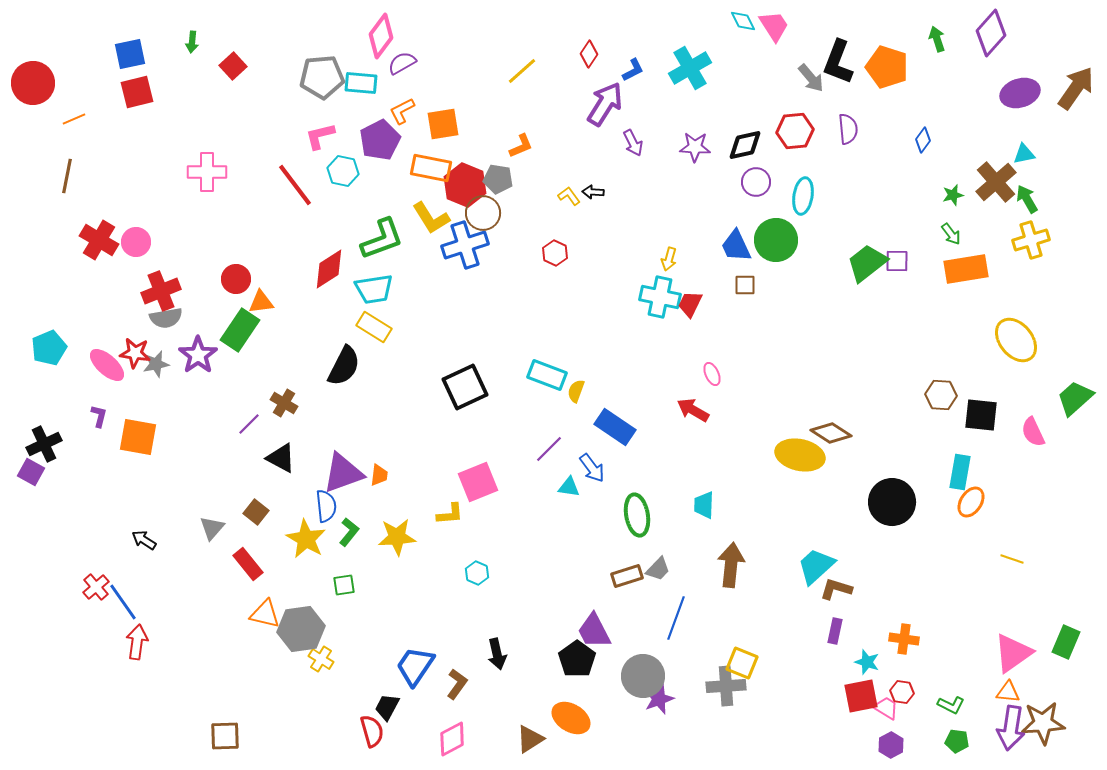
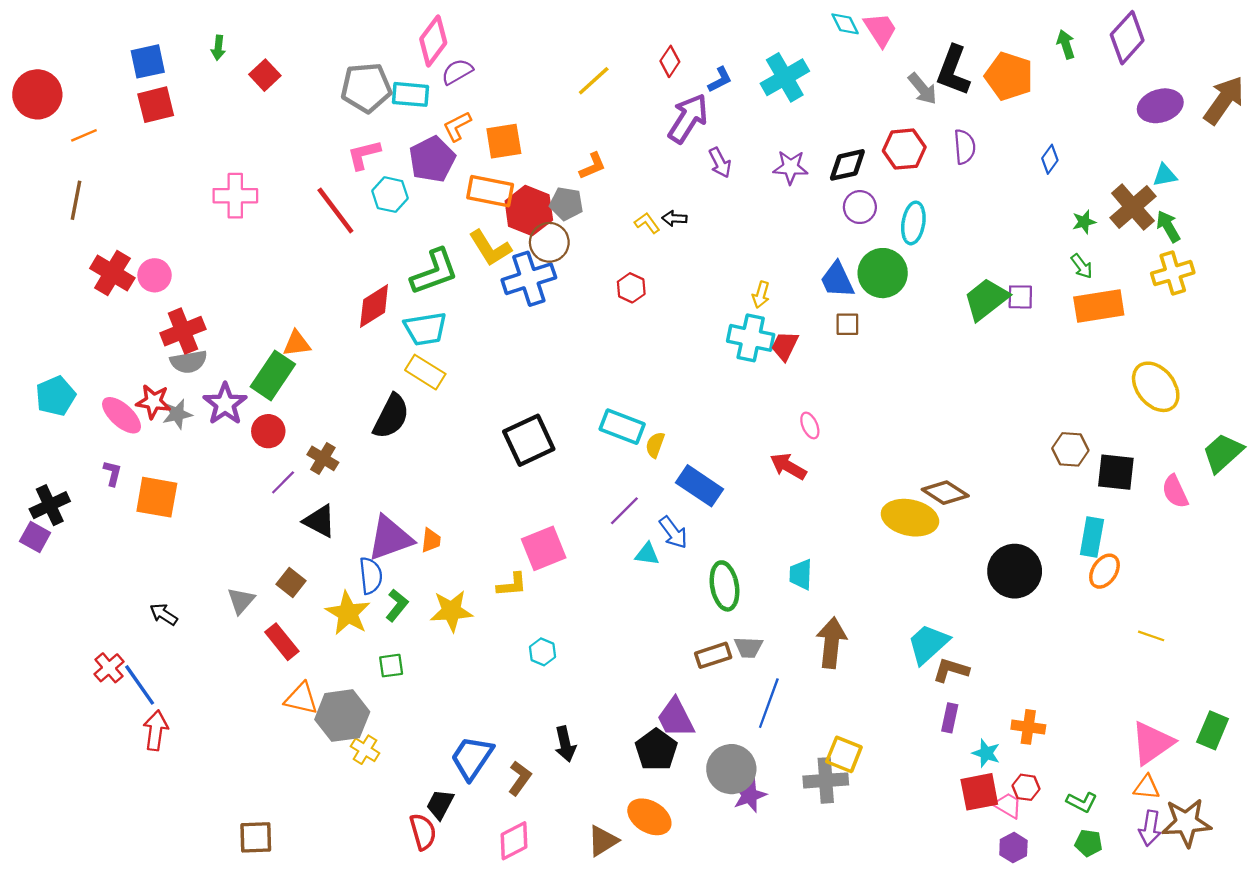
red circle: (236, 279) -> (268, 431), moved
gray trapezoid: (658, 569) -> (748, 647), turned 48
purple arrow: (1011, 728) -> (1150, 828), size x0.7

